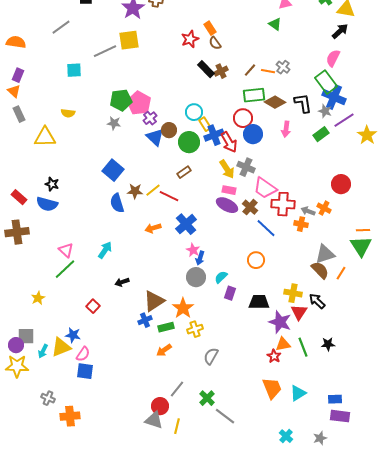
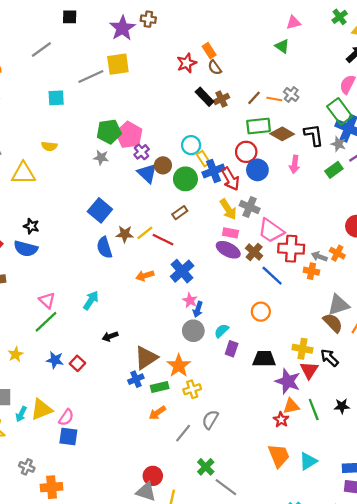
blue star: (73, 335) -> (55, 360), moved
gray line: (177, 389) -> (183, 433), moved

